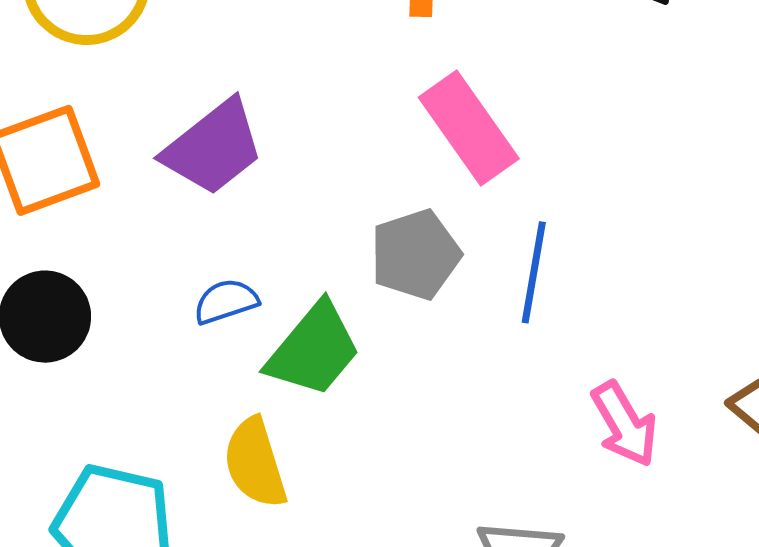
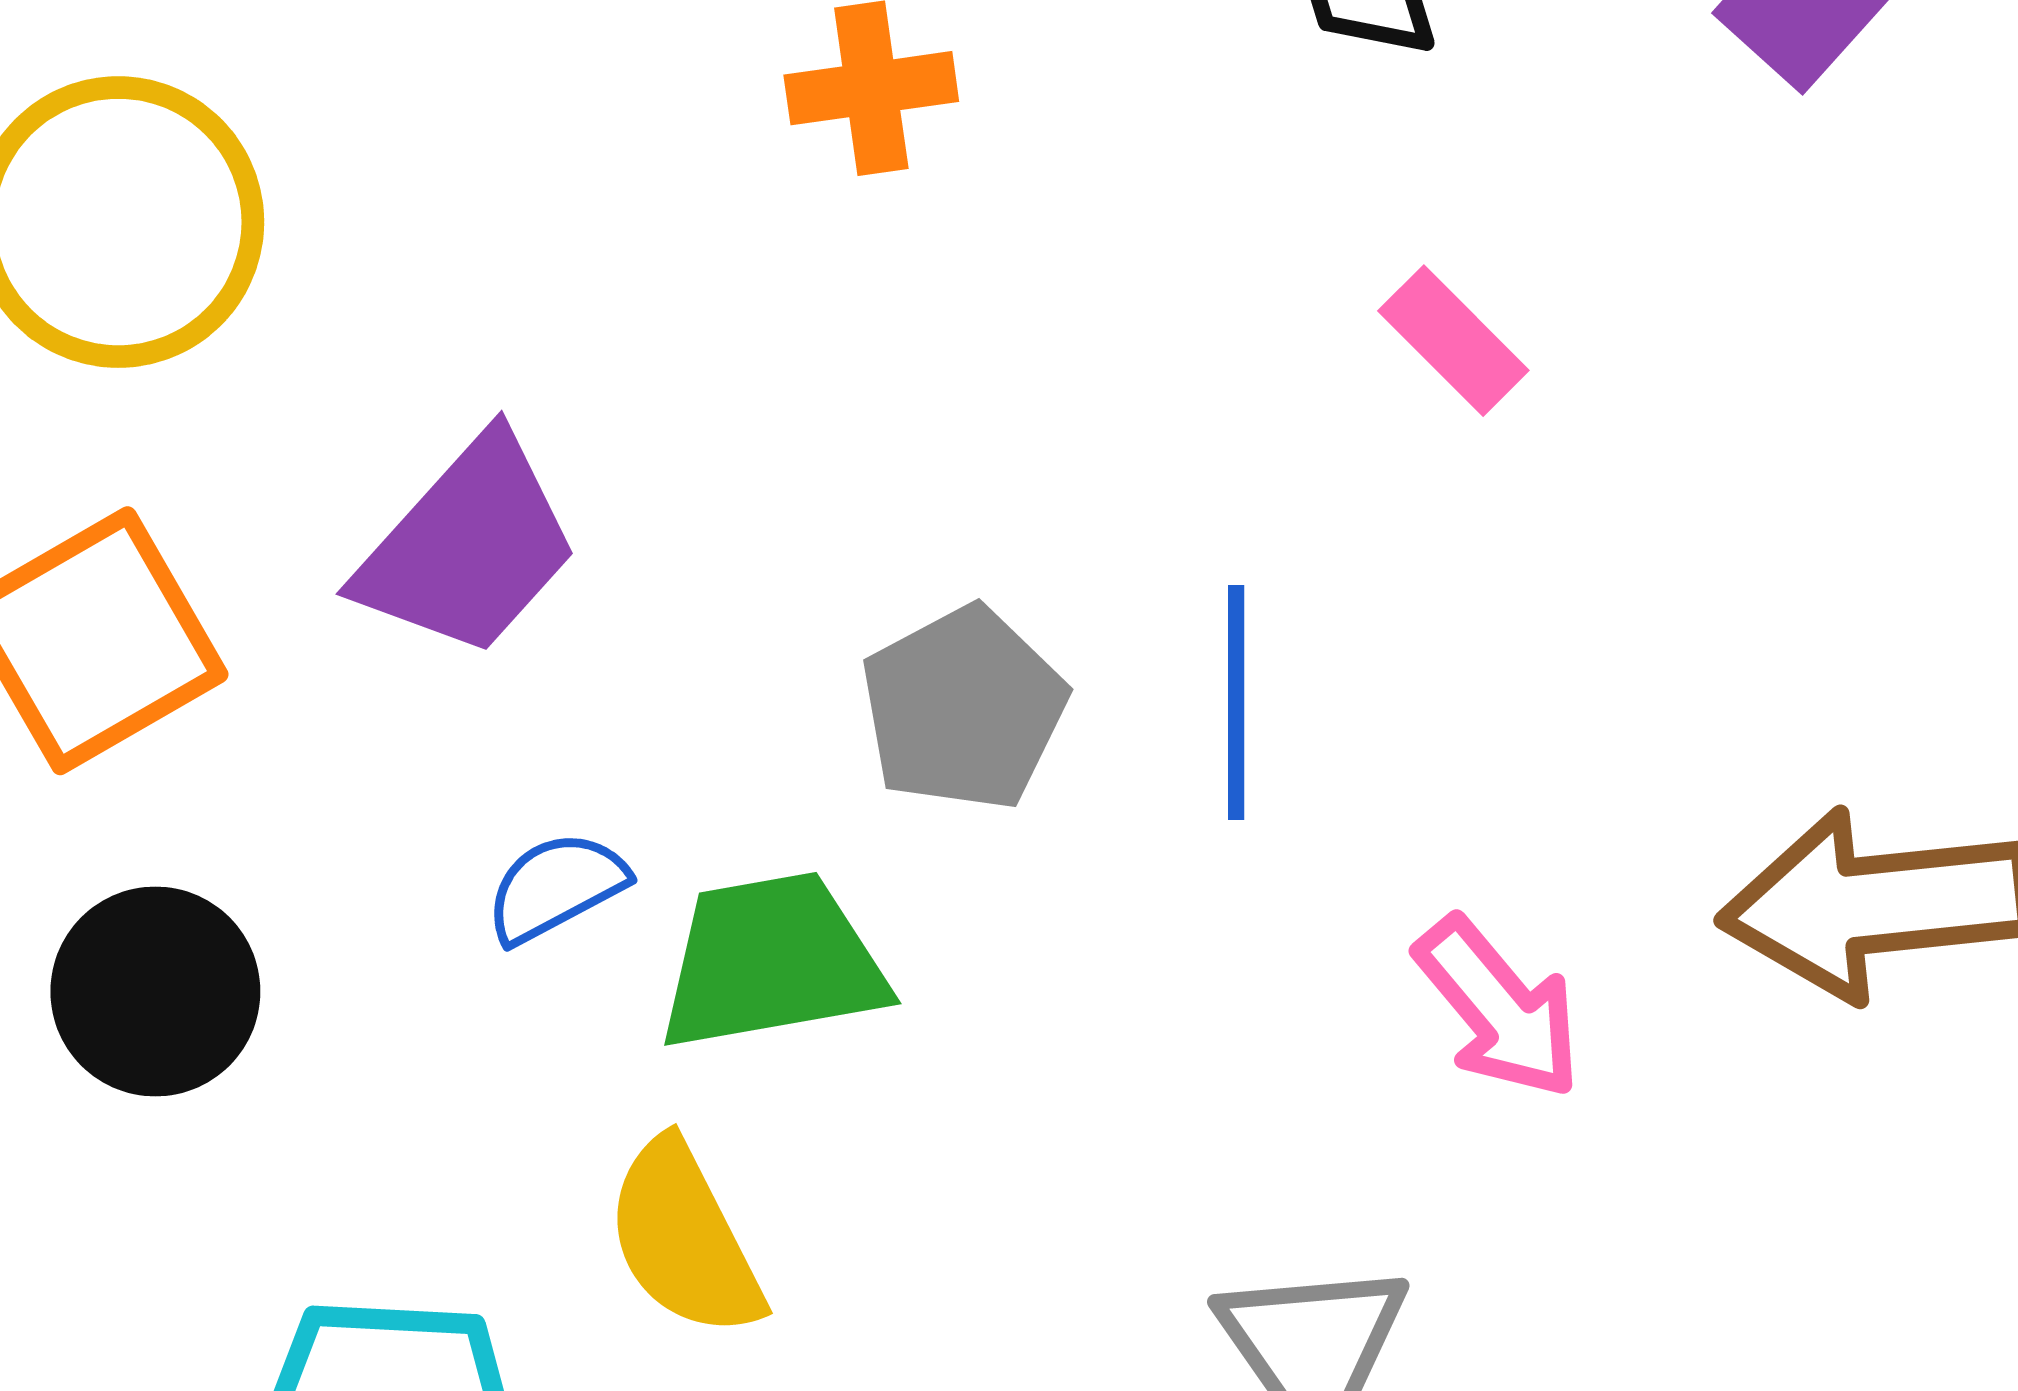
pink rectangle: (469, 128) -> (1453, 341), moved, size x0.6
green trapezoid: (314, 350) -> (772, 962), turned -130

